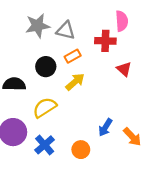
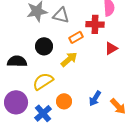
orange rectangle: (73, 56) -> (76, 37), moved
red triangle: (124, 69) -> (111, 48), turned 48
orange circle: (81, 150) -> (64, 101), moved

